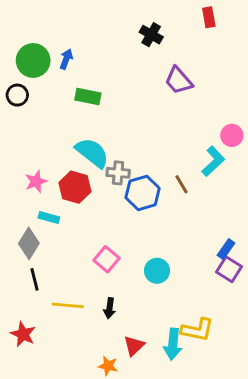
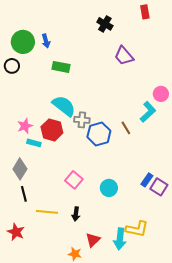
blue arrow: (66, 59) -> (46, 41), turned 144
cyan rectangle: (49, 217) -> (34, 143), moved
blue rectangle: (226, 249) -> (147, 180), moved

